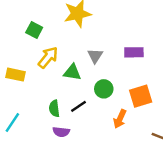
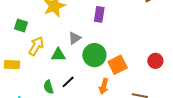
purple rectangle: (134, 52) -> (99, 14), moved, turned -70
gray triangle: (95, 56) -> (75, 38), turned 32
green circle: (104, 89) -> (94, 55), moved, size x1.5

